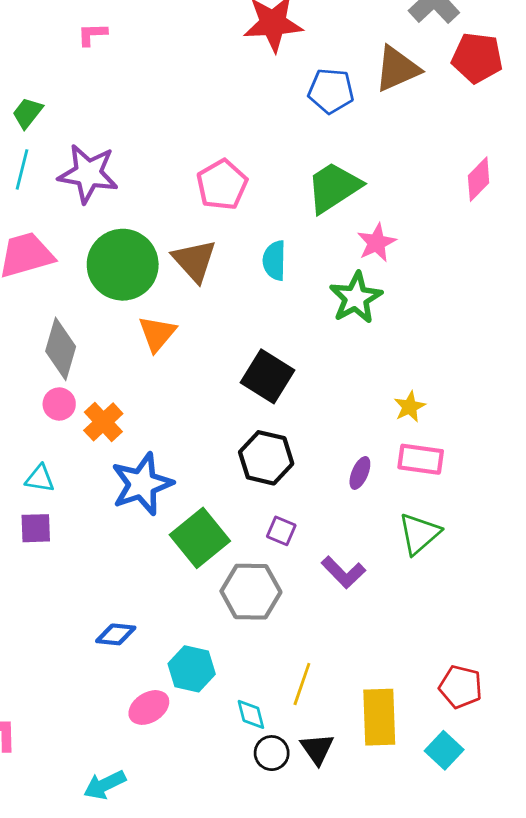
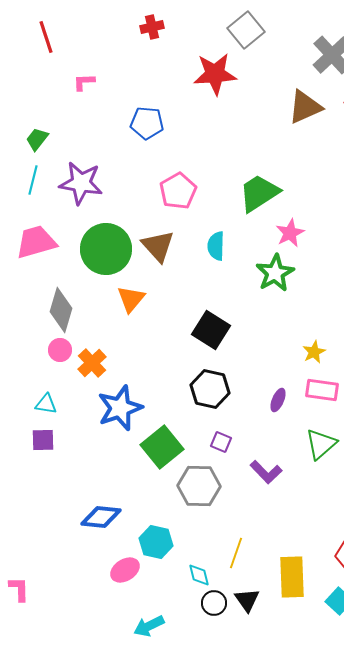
blue pentagon: (331, 91) -> (147, 123), moved
blue diamond: (116, 634) -> (101, 517), size x1.4
cyan arrow: (105, 785) -> (149, 626), moved

